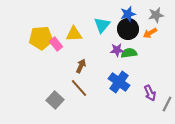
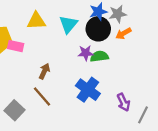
gray star: (156, 15) -> (118, 14), moved
yellow triangle: (74, 34) -> (36, 21), moved
pink rectangle: (56, 44) -> (16, 46), turned -40

